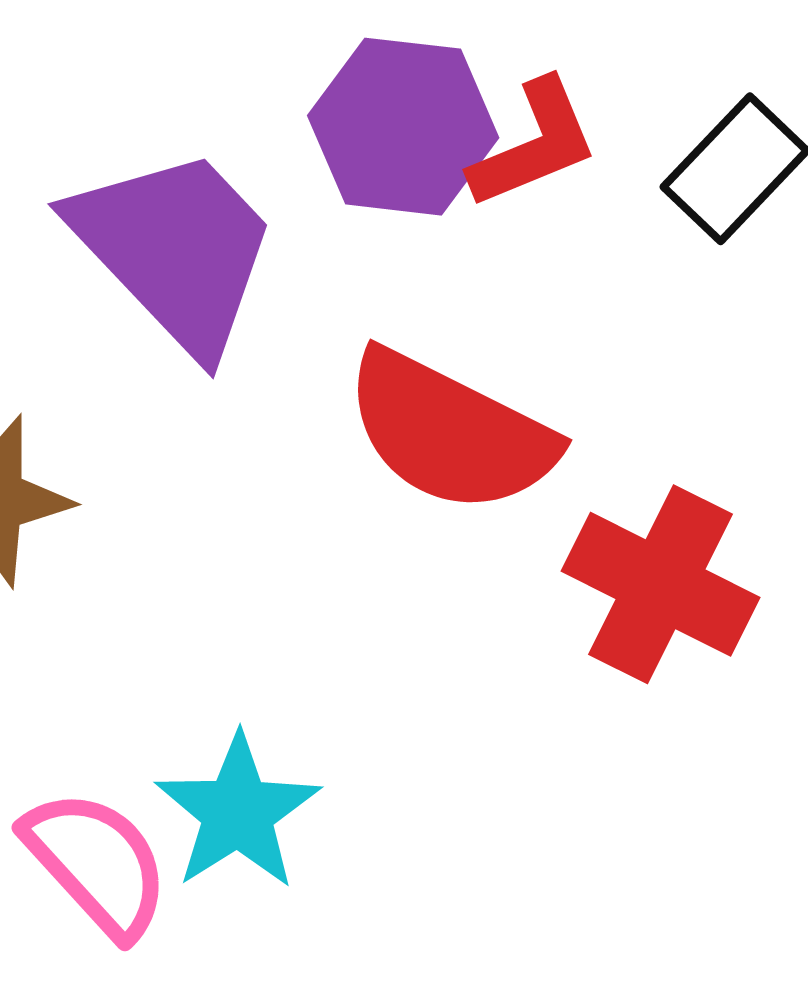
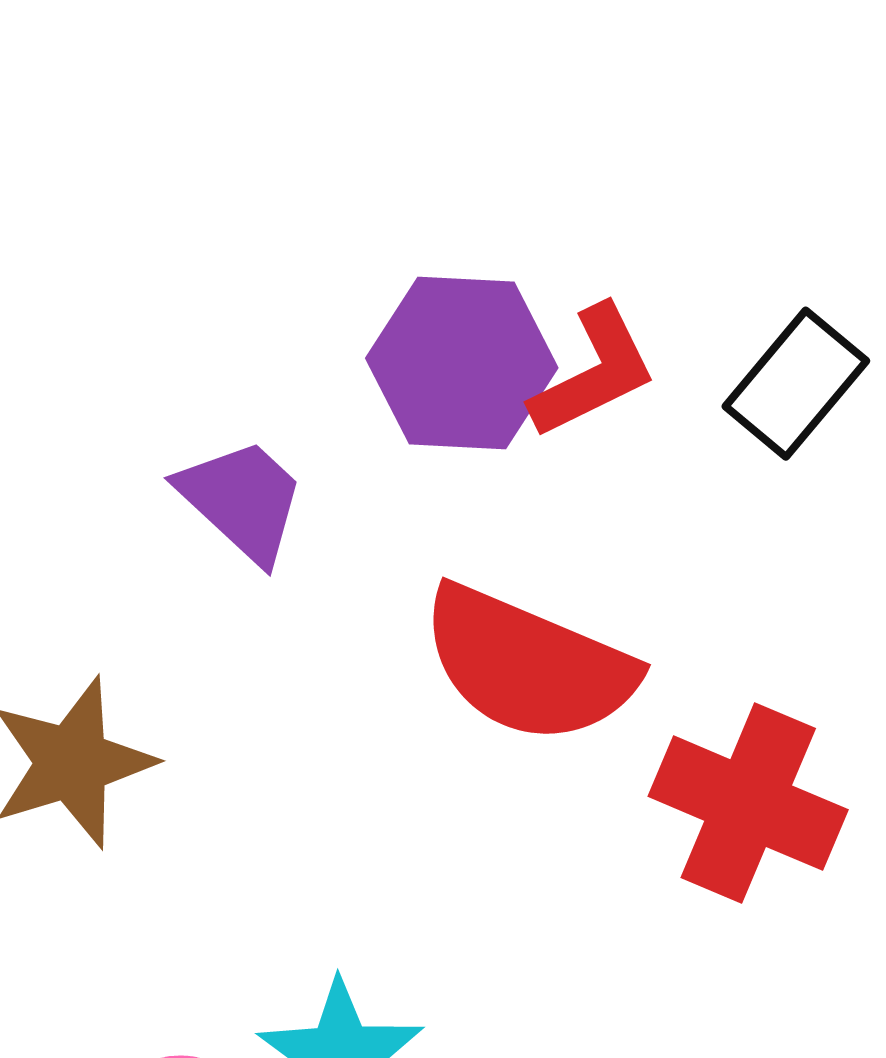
purple trapezoid: (175, 249) -> (242, 500), size x0.6

